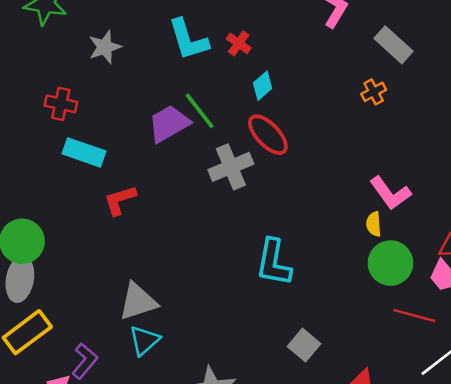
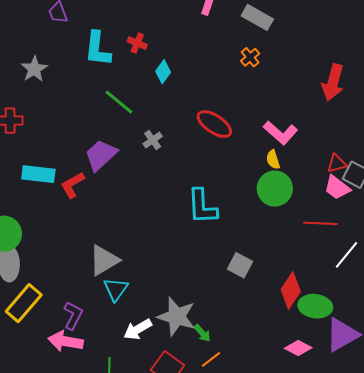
cyan L-shape: (188, 40) -> (98, 49), turned 36
purple trapezoid: (169, 124) -> (101, 155), moved
red ellipse: (268, 135) -> (214, 124), moved
cyan rectangle: (84, 152) -> (38, 174), moved
gray cross: (231, 167) -> (153, 140), size x0.6
green circle: (390, 263) -> (275, 189), moved

